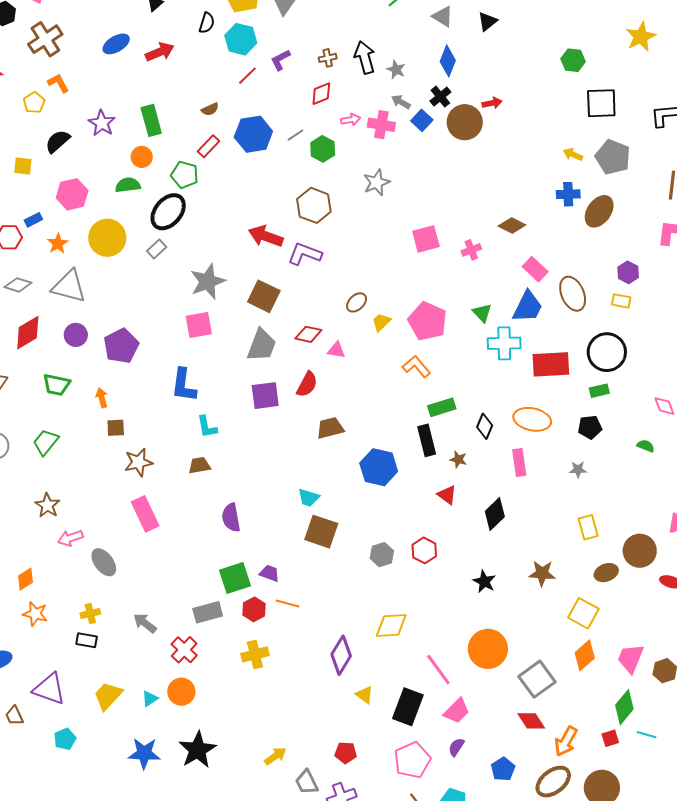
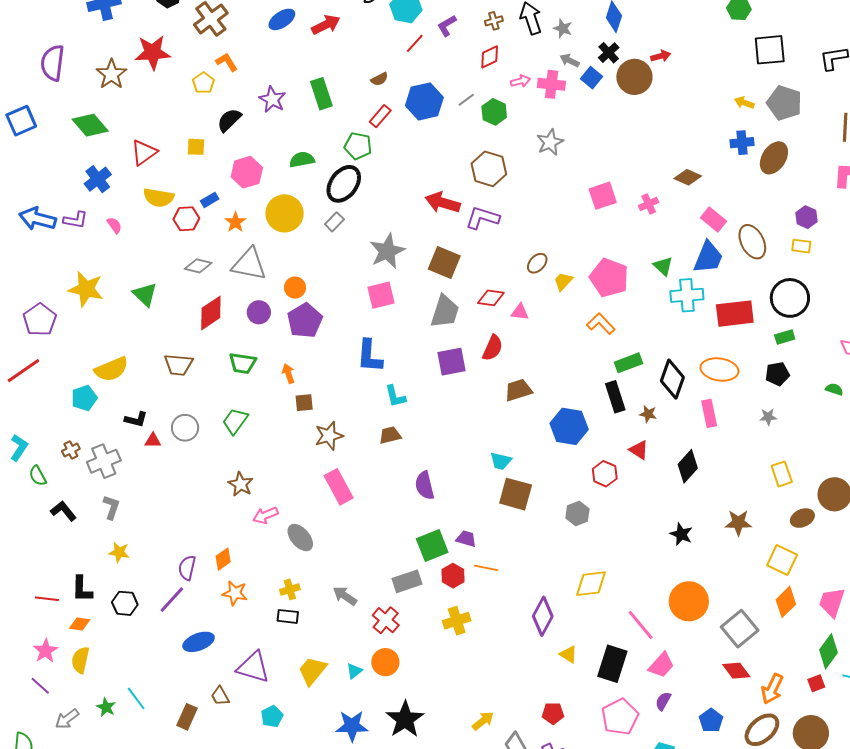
orange circle: (142, 157) -> (295, 288), moved
black diamond: (485, 426) -> (672, 379), size x1.5
red hexagon: (424, 550) -> (605, 474), moved

